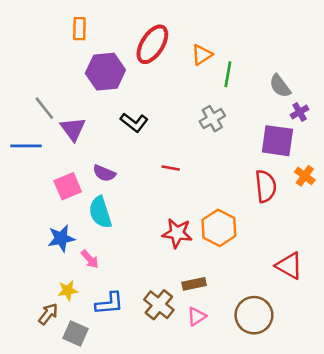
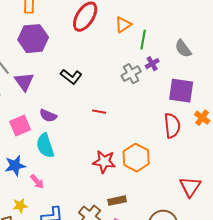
purple hexagon: (105, 72) -> (33, 39), moved
purple cross: (300, 112) -> (152, 64), moved
red triangle: (289, 266) -> (190, 187), turned 35

